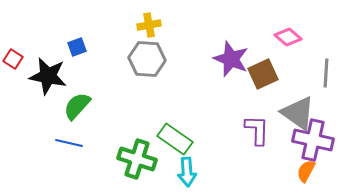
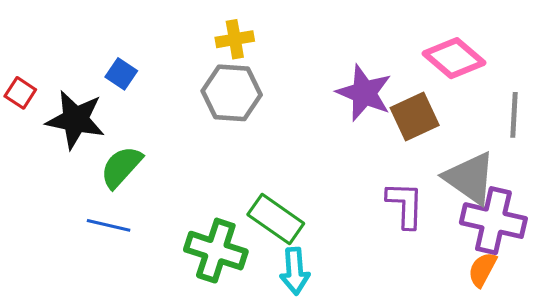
pink diamond: (288, 37) -> (454, 58), size x1.4
blue square: (77, 47) -> (121, 74), turned -36

